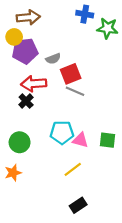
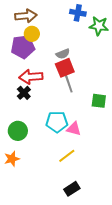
yellow circle: (14, 37) -> (32, 34), moved
gray semicircle: (53, 59) -> (63, 54), moved
gray line: (75, 91) -> (69, 84), turned 48
green square: (108, 140) -> (99, 101), moved

